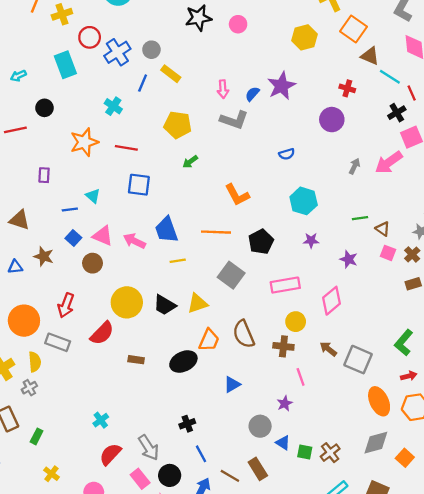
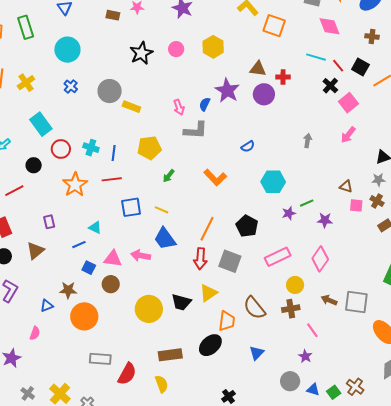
red circle: (90, 37) -> (61, 149), moved
yellow hexagon: (304, 37) -> (213, 47), moved
gray circle: (151, 50) -> (110, 91), size x1.5
blue cross: (117, 52) -> (71, 86), moved, size x0.6
brown triangle: (370, 56) -> (258, 69), moved
blue line: (143, 83) -> (114, 153), moved
purple circle: (332, 120) -> (264, 94), moved
pink arrow: (389, 162) -> (348, 135), moved, size x0.7
orange L-shape: (237, 195) -> (215, 177), moved
green line: (360, 218) -> (307, 203), moved
brown triangle: (19, 220) -> (35, 251), moved, turned -42
orange line: (216, 232) -> (207, 229), turned -50
yellow line: (178, 261) -> (162, 210), moved, turned 48
red arrow: (66, 305) -> (200, 259), moved
orange circle: (24, 321) -> (84, 316), moved
red semicircle: (102, 333) -> (127, 374), moved
brown rectangle: (136, 360) -> (170, 355), size x1.6
yellow semicircle: (35, 362) -> (162, 384), moved
green square: (305, 452) -> (334, 392), turned -32

